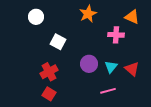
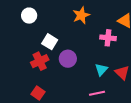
purple circle: (89, 64) -> (68, 59), moved
red cross: (49, 72) -> (40, 61), moved

